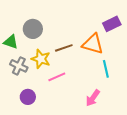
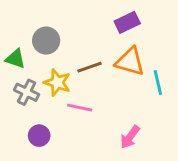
purple rectangle: (112, 24) -> (127, 22), moved
cyan line: (106, 69) -> (158, 82), moved
pink line: (57, 77) -> (80, 108), turned 36

